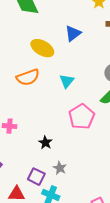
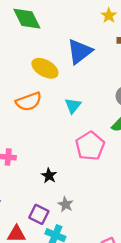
blue triangle: (73, 33) -> (80, 51), size x1.4

